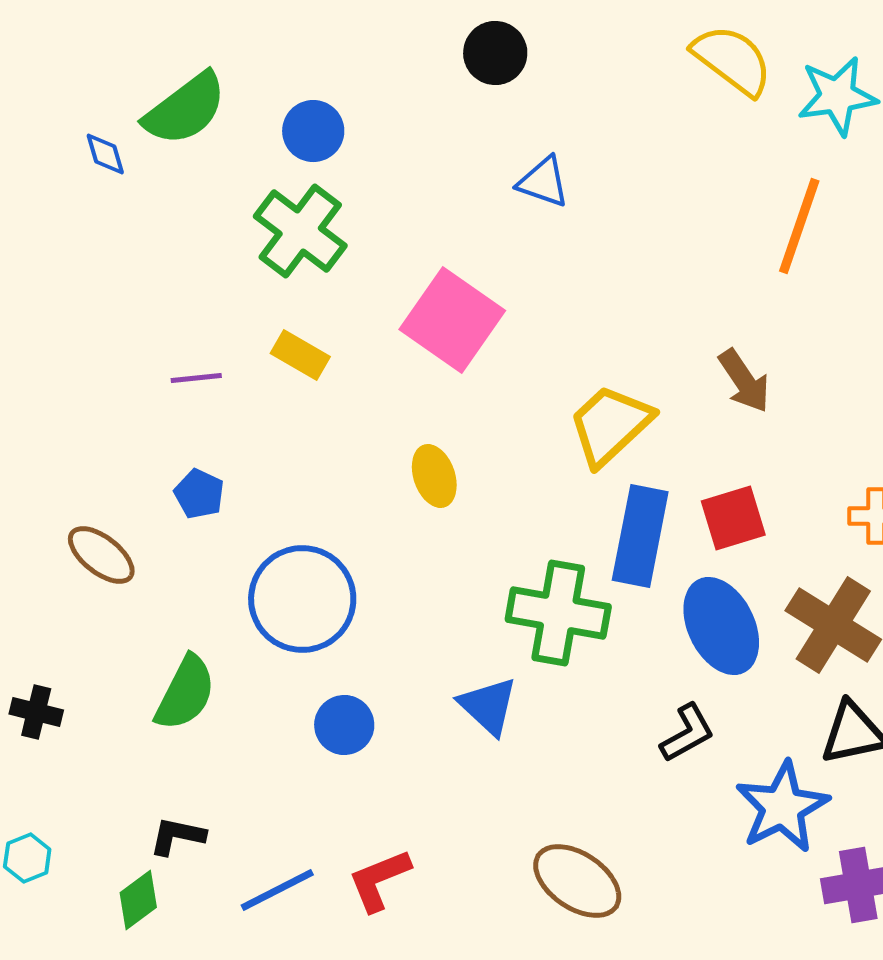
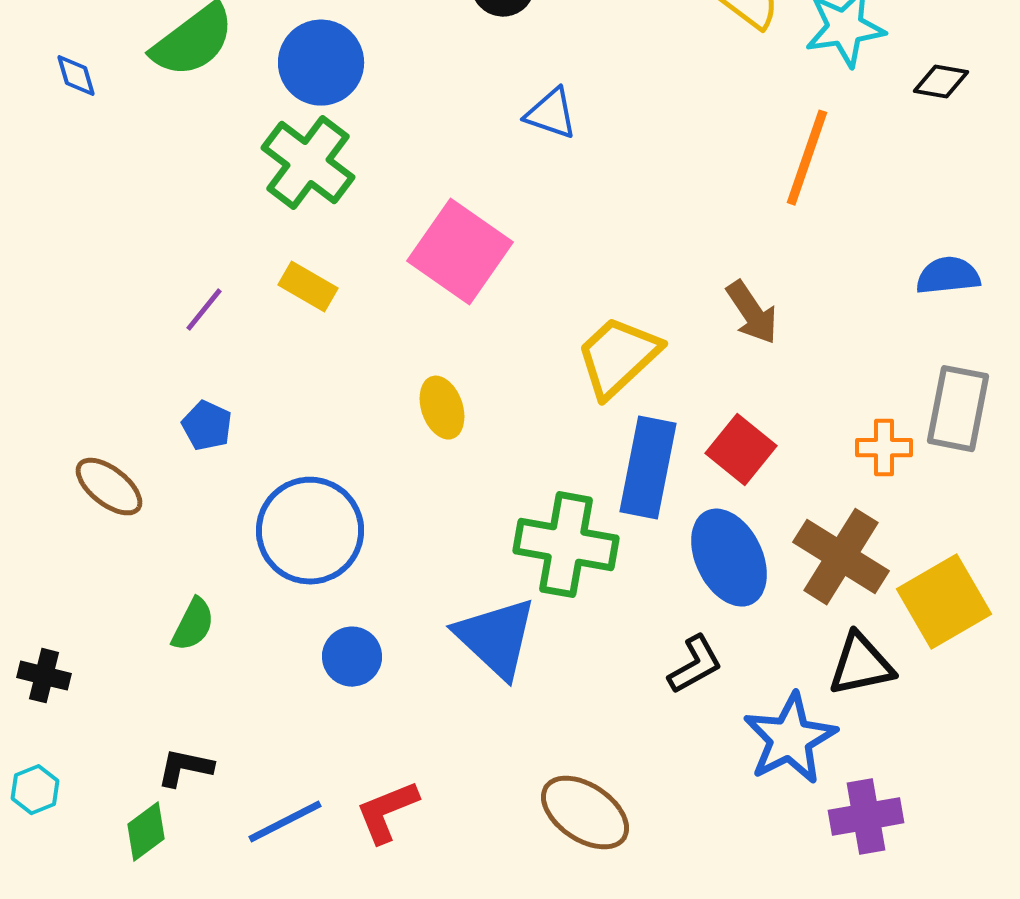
blue circle: (313, 131) -> (321, 63), size x1.4
blue diamond: (105, 154) -> (76, 76), moved
purple line: (196, 378) -> (204, 310), turned -45
red square: (733, 518) -> (741, 450), turned -34
green semicircle: (185, 693) -> (193, 625), size x0.7
blue triangle: (488, 706) -> (496, 638), size x1.4
black cross: (36, 712) -> (44, 676), moved

